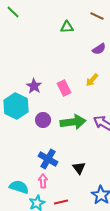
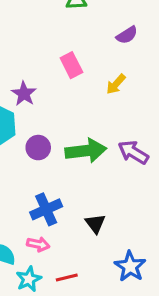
pink rectangle: (64, 88) -> (71, 65), moved
blue cross: (48, 159) -> (46, 209), turned 36
pink arrow: (43, 181) -> (38, 244), turned 104

